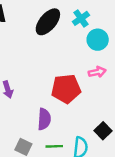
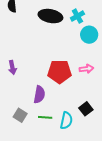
black ellipse: (48, 22) -> (50, 16), turned 55
pink arrow: (97, 72) -> (86, 69), moved

